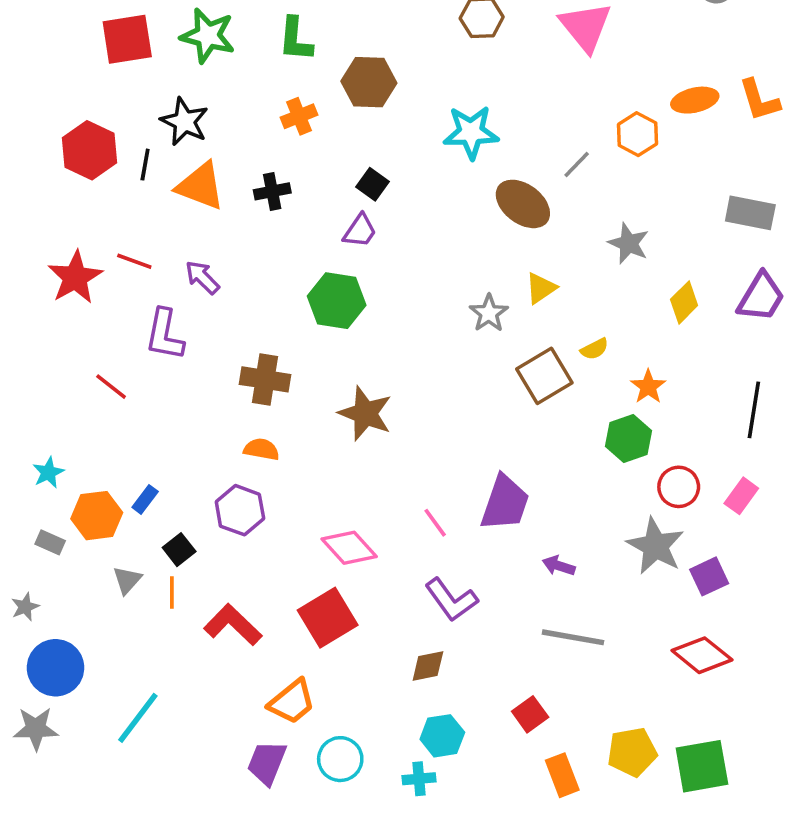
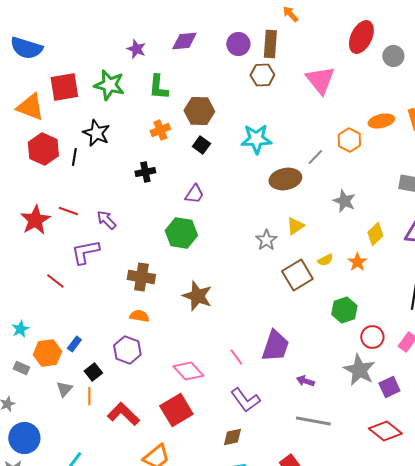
black square: (372, 184) -> (201, 145), moved
orange triangle: (201, 186) -> (30, 107), moved
brown ellipse: (523, 204) -> (285, 179), turned -48
purple L-shape: (165, 335) -> (85, 252), turned 68
orange star: (648, 387) -> (357, 262), moved

